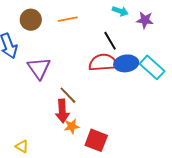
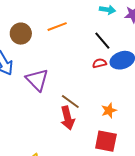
red semicircle: (103, 63) -> (99, 63), size x0.5
orange star: (72, 126) -> (109, 110), moved

